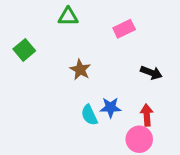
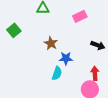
blue star: (110, 107) -> (66, 58), moved
cyan semicircle: (89, 115) -> (57, 73), turned -136

